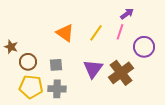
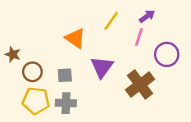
yellow line: (96, 33) -> (111, 21), moved
purple triangle: (93, 69) -> (102, 67), moved

